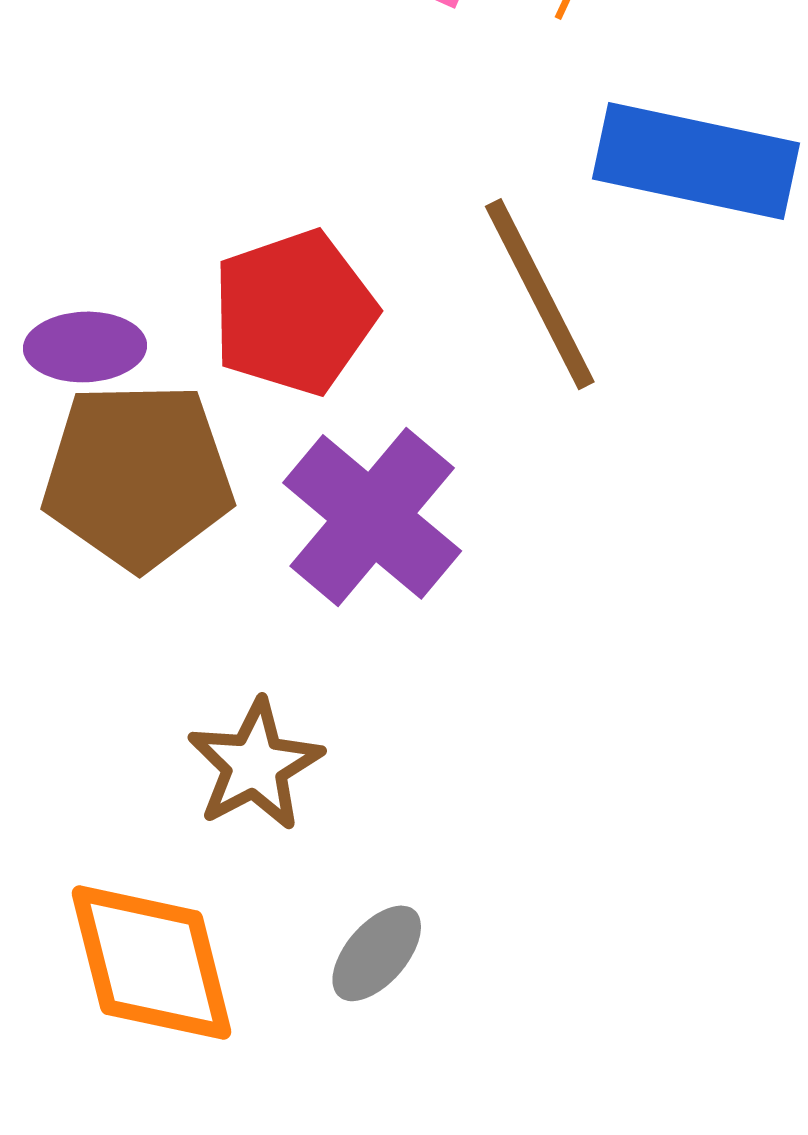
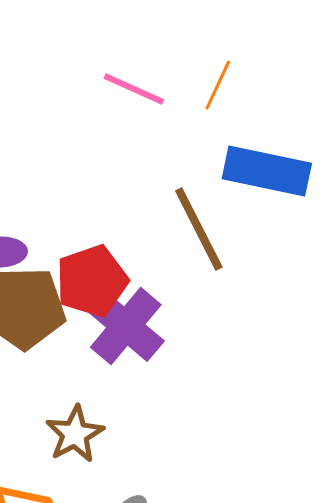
red pentagon: (294, 313) -> (92, 281), moved

